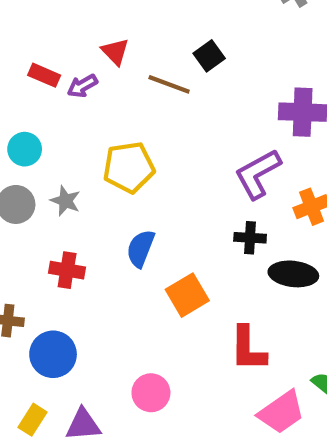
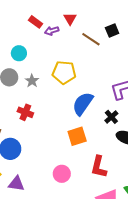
black cross: (250, 238) -> (111, 117), turned 32
blue semicircle: (141, 248) -> (83, 104), moved, size x1.4
pink circle: (151, 393) -> (62, 174), moved

